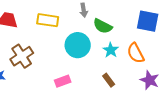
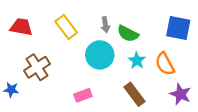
gray arrow: (84, 10) -> (105, 25), moved
yellow rectangle: (48, 20) -> (66, 27), turned 45
brown rectangle: (109, 80) -> (135, 94), size x1.5

